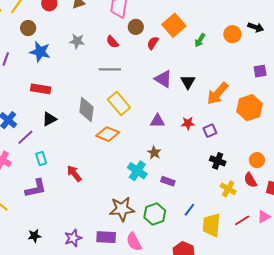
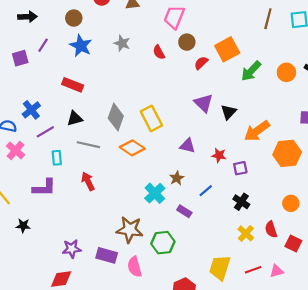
green arrow: (200, 40) -> (251, 71), size x1.5
gray line: (110, 69) -> (88, 145), moved
orange circle: (257, 160) -> (291, 203), moved
blue line: (189, 210) -> (206, 191), moved
black star: (34, 236) -> (23, 226), moved

